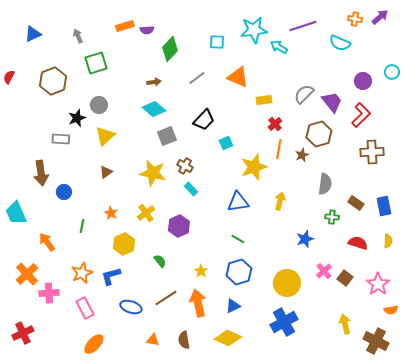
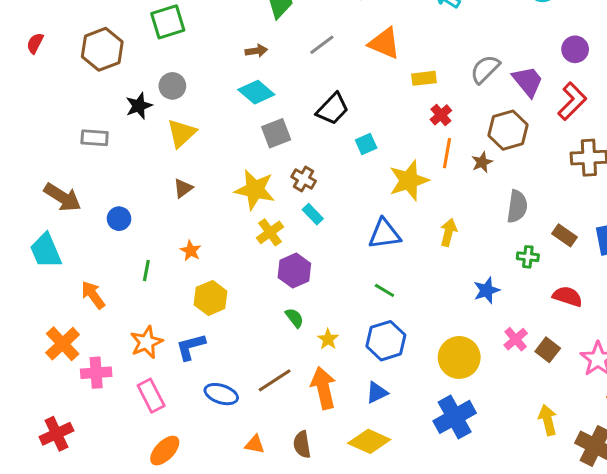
gray rectangle: (61, 139) -> (95, 138), moved
brown arrow: (41, 173) -> (63, 197), moved, turned -50
yellow cross: (146, 213) -> (270, 232), moved
green semicircle: (160, 261) -> (294, 318), moved

